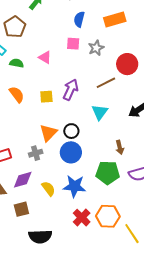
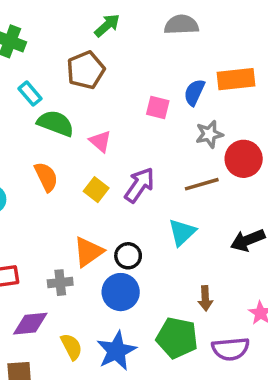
blue semicircle: (79, 19) -> (194, 92), moved
brown pentagon: (15, 27) -> (86, 70), moved
gray star: (96, 48) -> (209, 134), moved
pink triangle: (45, 57) -> (100, 141), moved
green semicircle: (17, 63) -> (56, 123), size x1.5
yellow square: (46, 97) -> (96, 190), turned 32
blue star: (74, 186) -> (116, 351), turned 30

